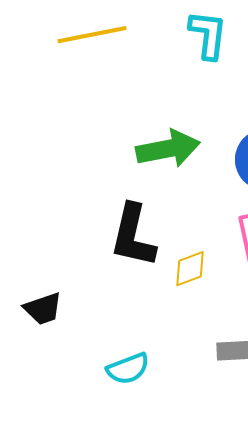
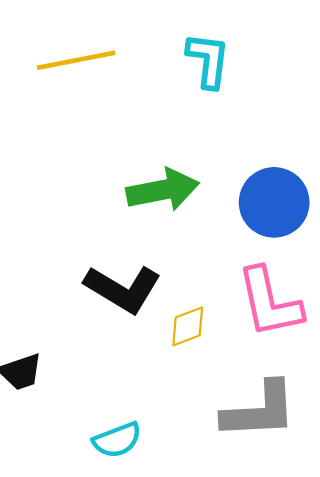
black L-shape: (133, 236) -> (123, 289), turned -72

